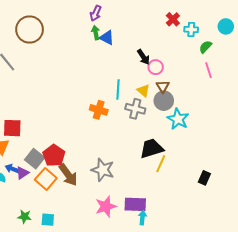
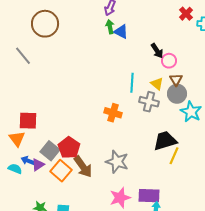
orange cross: (99, 110) -> (113, 113), moved

